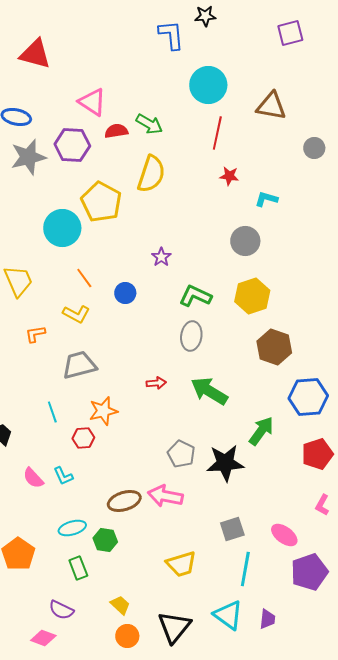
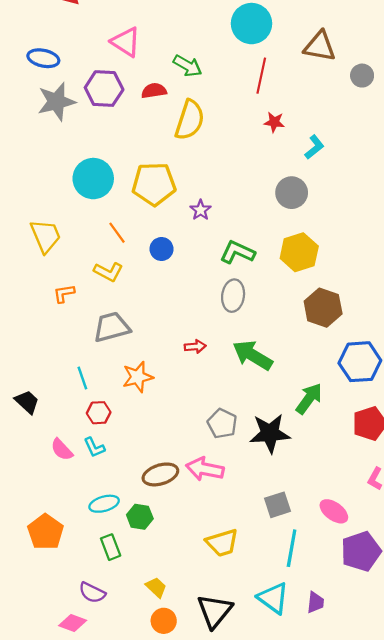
red semicircle: (116, 131) -> (154, 91), moved
gray circle: (314, 148) -> (362, 76), moved
cyan L-shape: (266, 199) -> (314, 147), turned 125
yellow pentagon: (101, 202) -> (154, 184), moved, turned -30
red hexagon: (83, 438) -> (99, 413), moved

